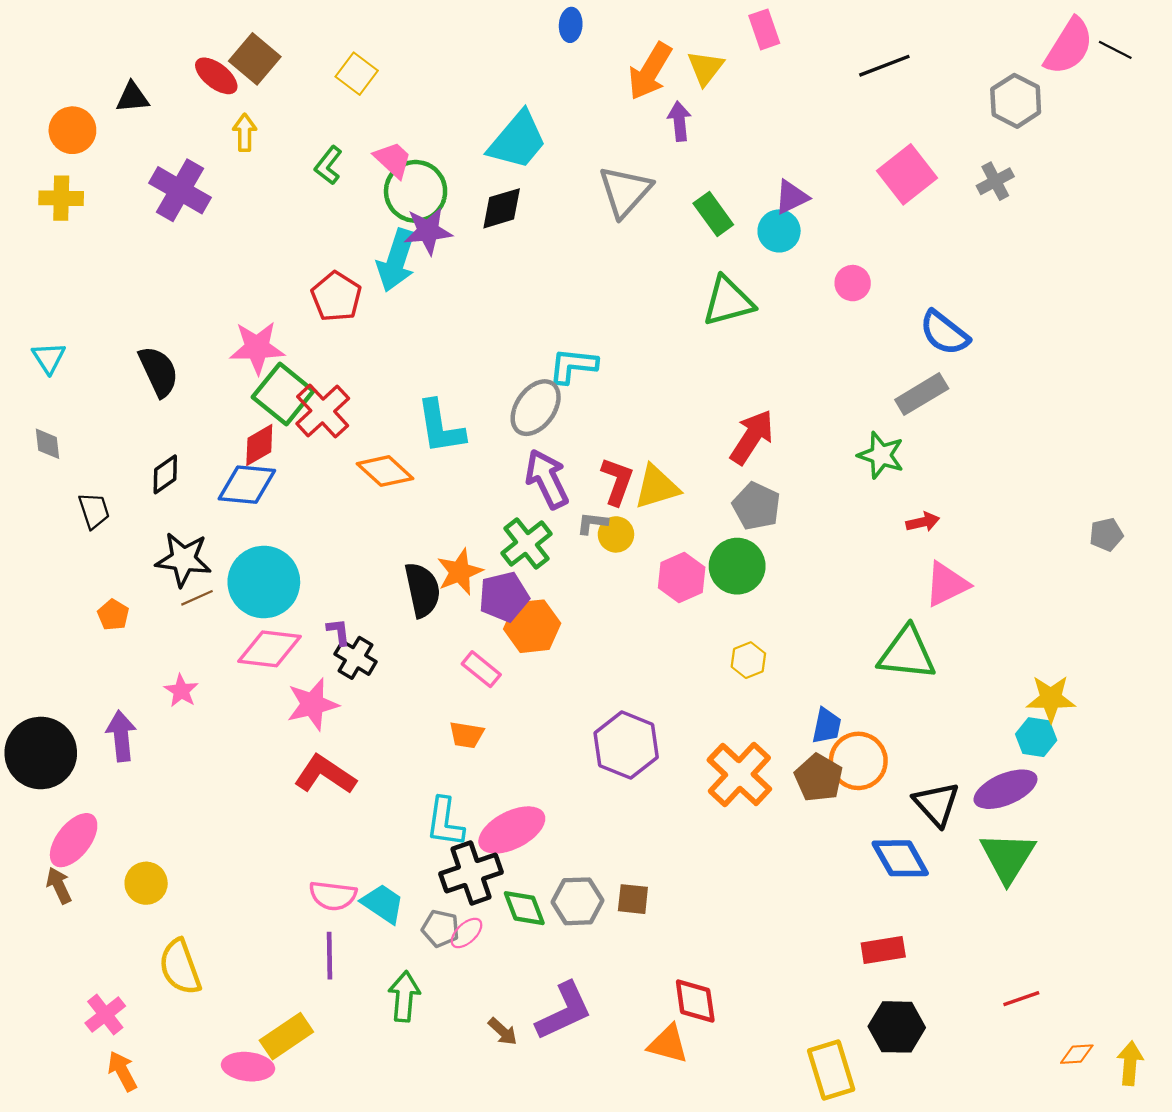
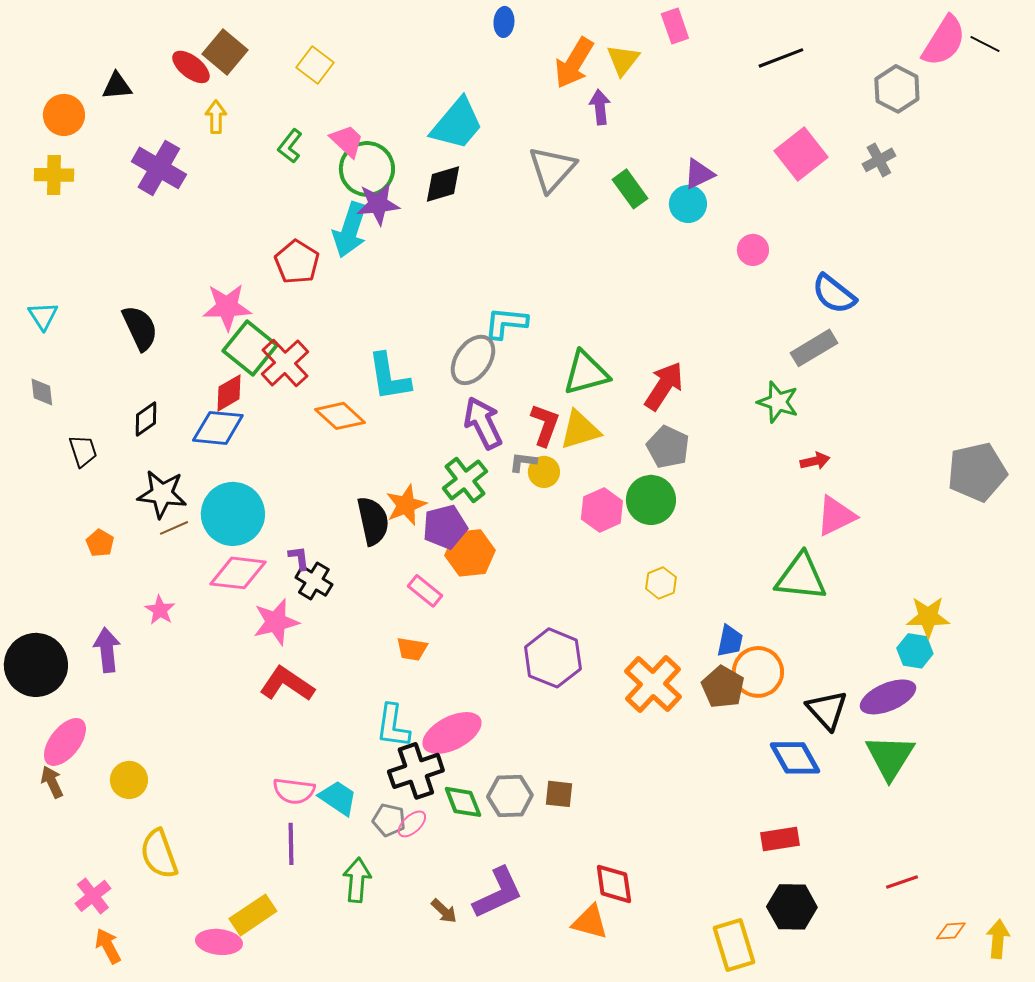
green triangle: (728, 301) -> (586, 373), moved
gray pentagon: (1106, 534) -> (977, 472), size x2.0

